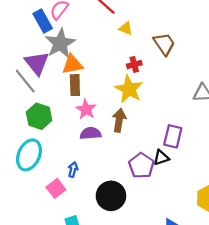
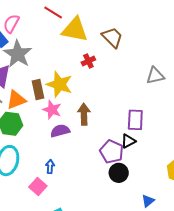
yellow triangle: (126, 28) -> (75, 30), size x2.0
orange triangle: (72, 64) -> (16, 100), moved
yellow star: (129, 89) -> (59, 84), moved
black circle: (111, 196) -> (119, 173), moved, size x0.7

